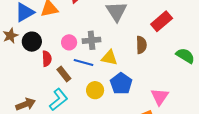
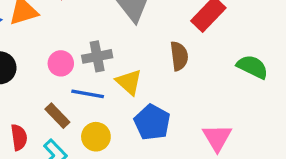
yellow triangle: (109, 58) -> (129, 82), turned 36
red semicircle: (47, 59) -> (19, 137), moved
yellow circle: (95, 90) -> (96, 137), moved

